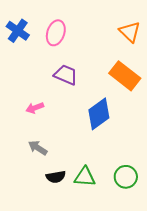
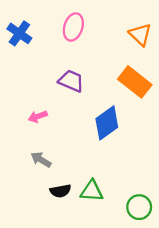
pink ellipse: (56, 33) -> (73, 27), moved
green circle: (126, 177) -> (139, 207), moved

